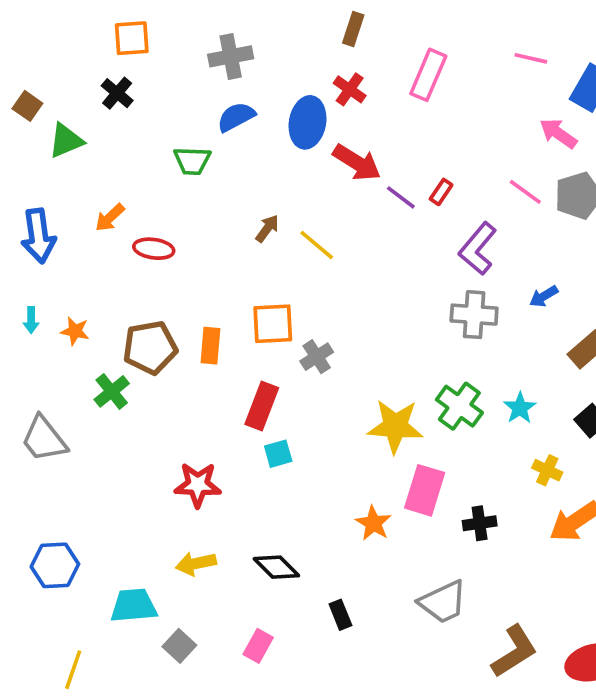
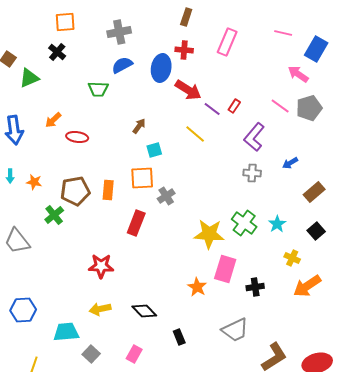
red cross: (350, 89) -> (184, 50), turned -30
yellow line: (317, 245) -> (195, 134), moved
gray cross: (474, 315) -> (252, 173), size x0.7
cyan square: (278, 454) -> (154, 150), moved

